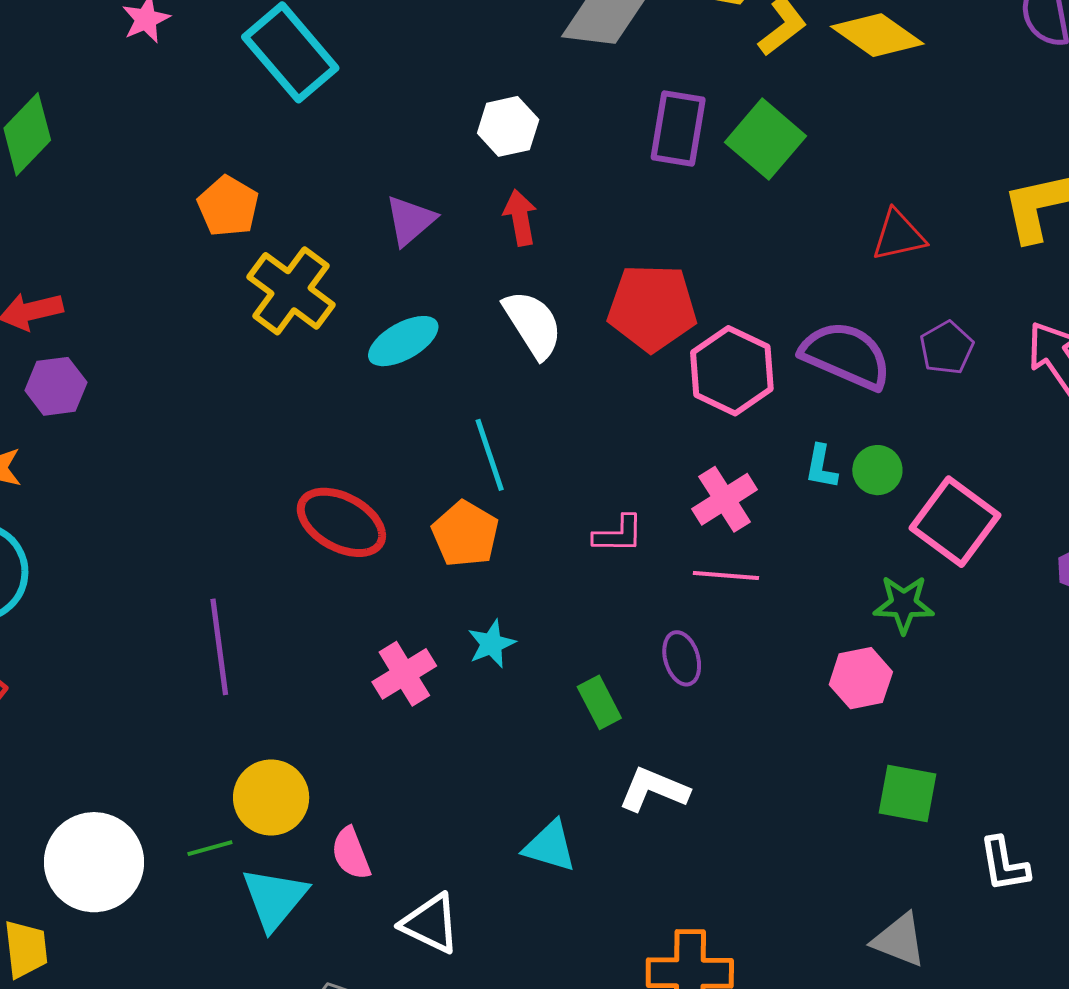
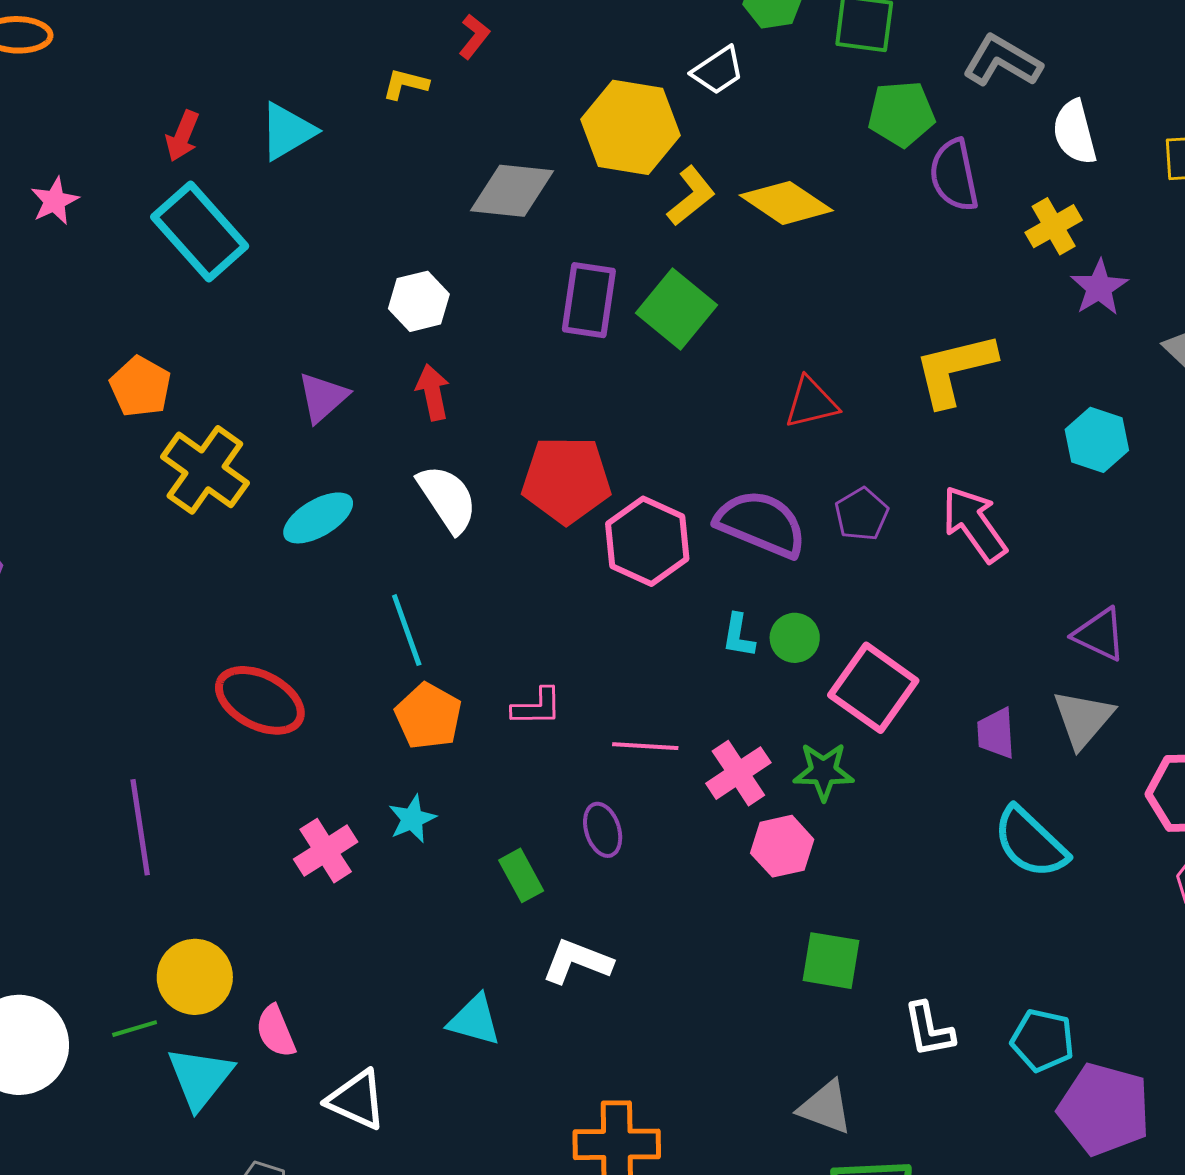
pink cross: (725, 499) -> (738, 773), moved
orange pentagon: (465, 534) -> (428, 716), moved

